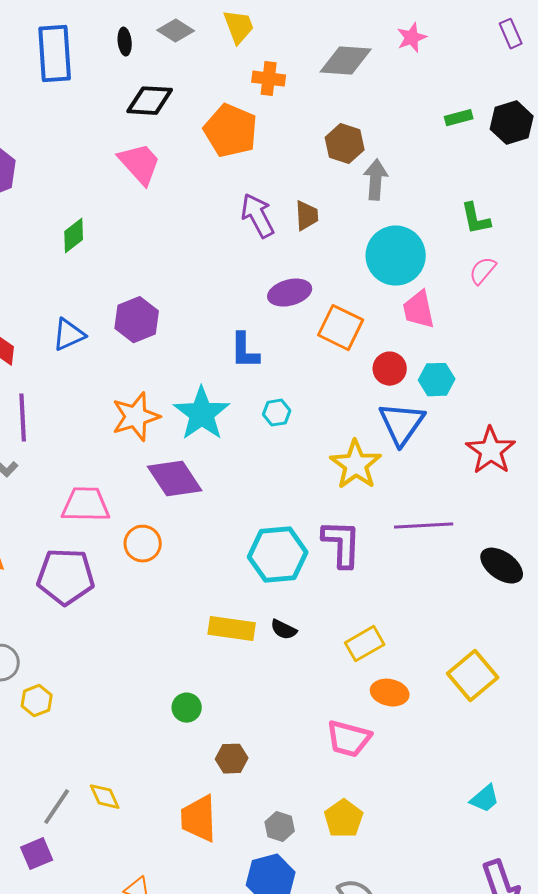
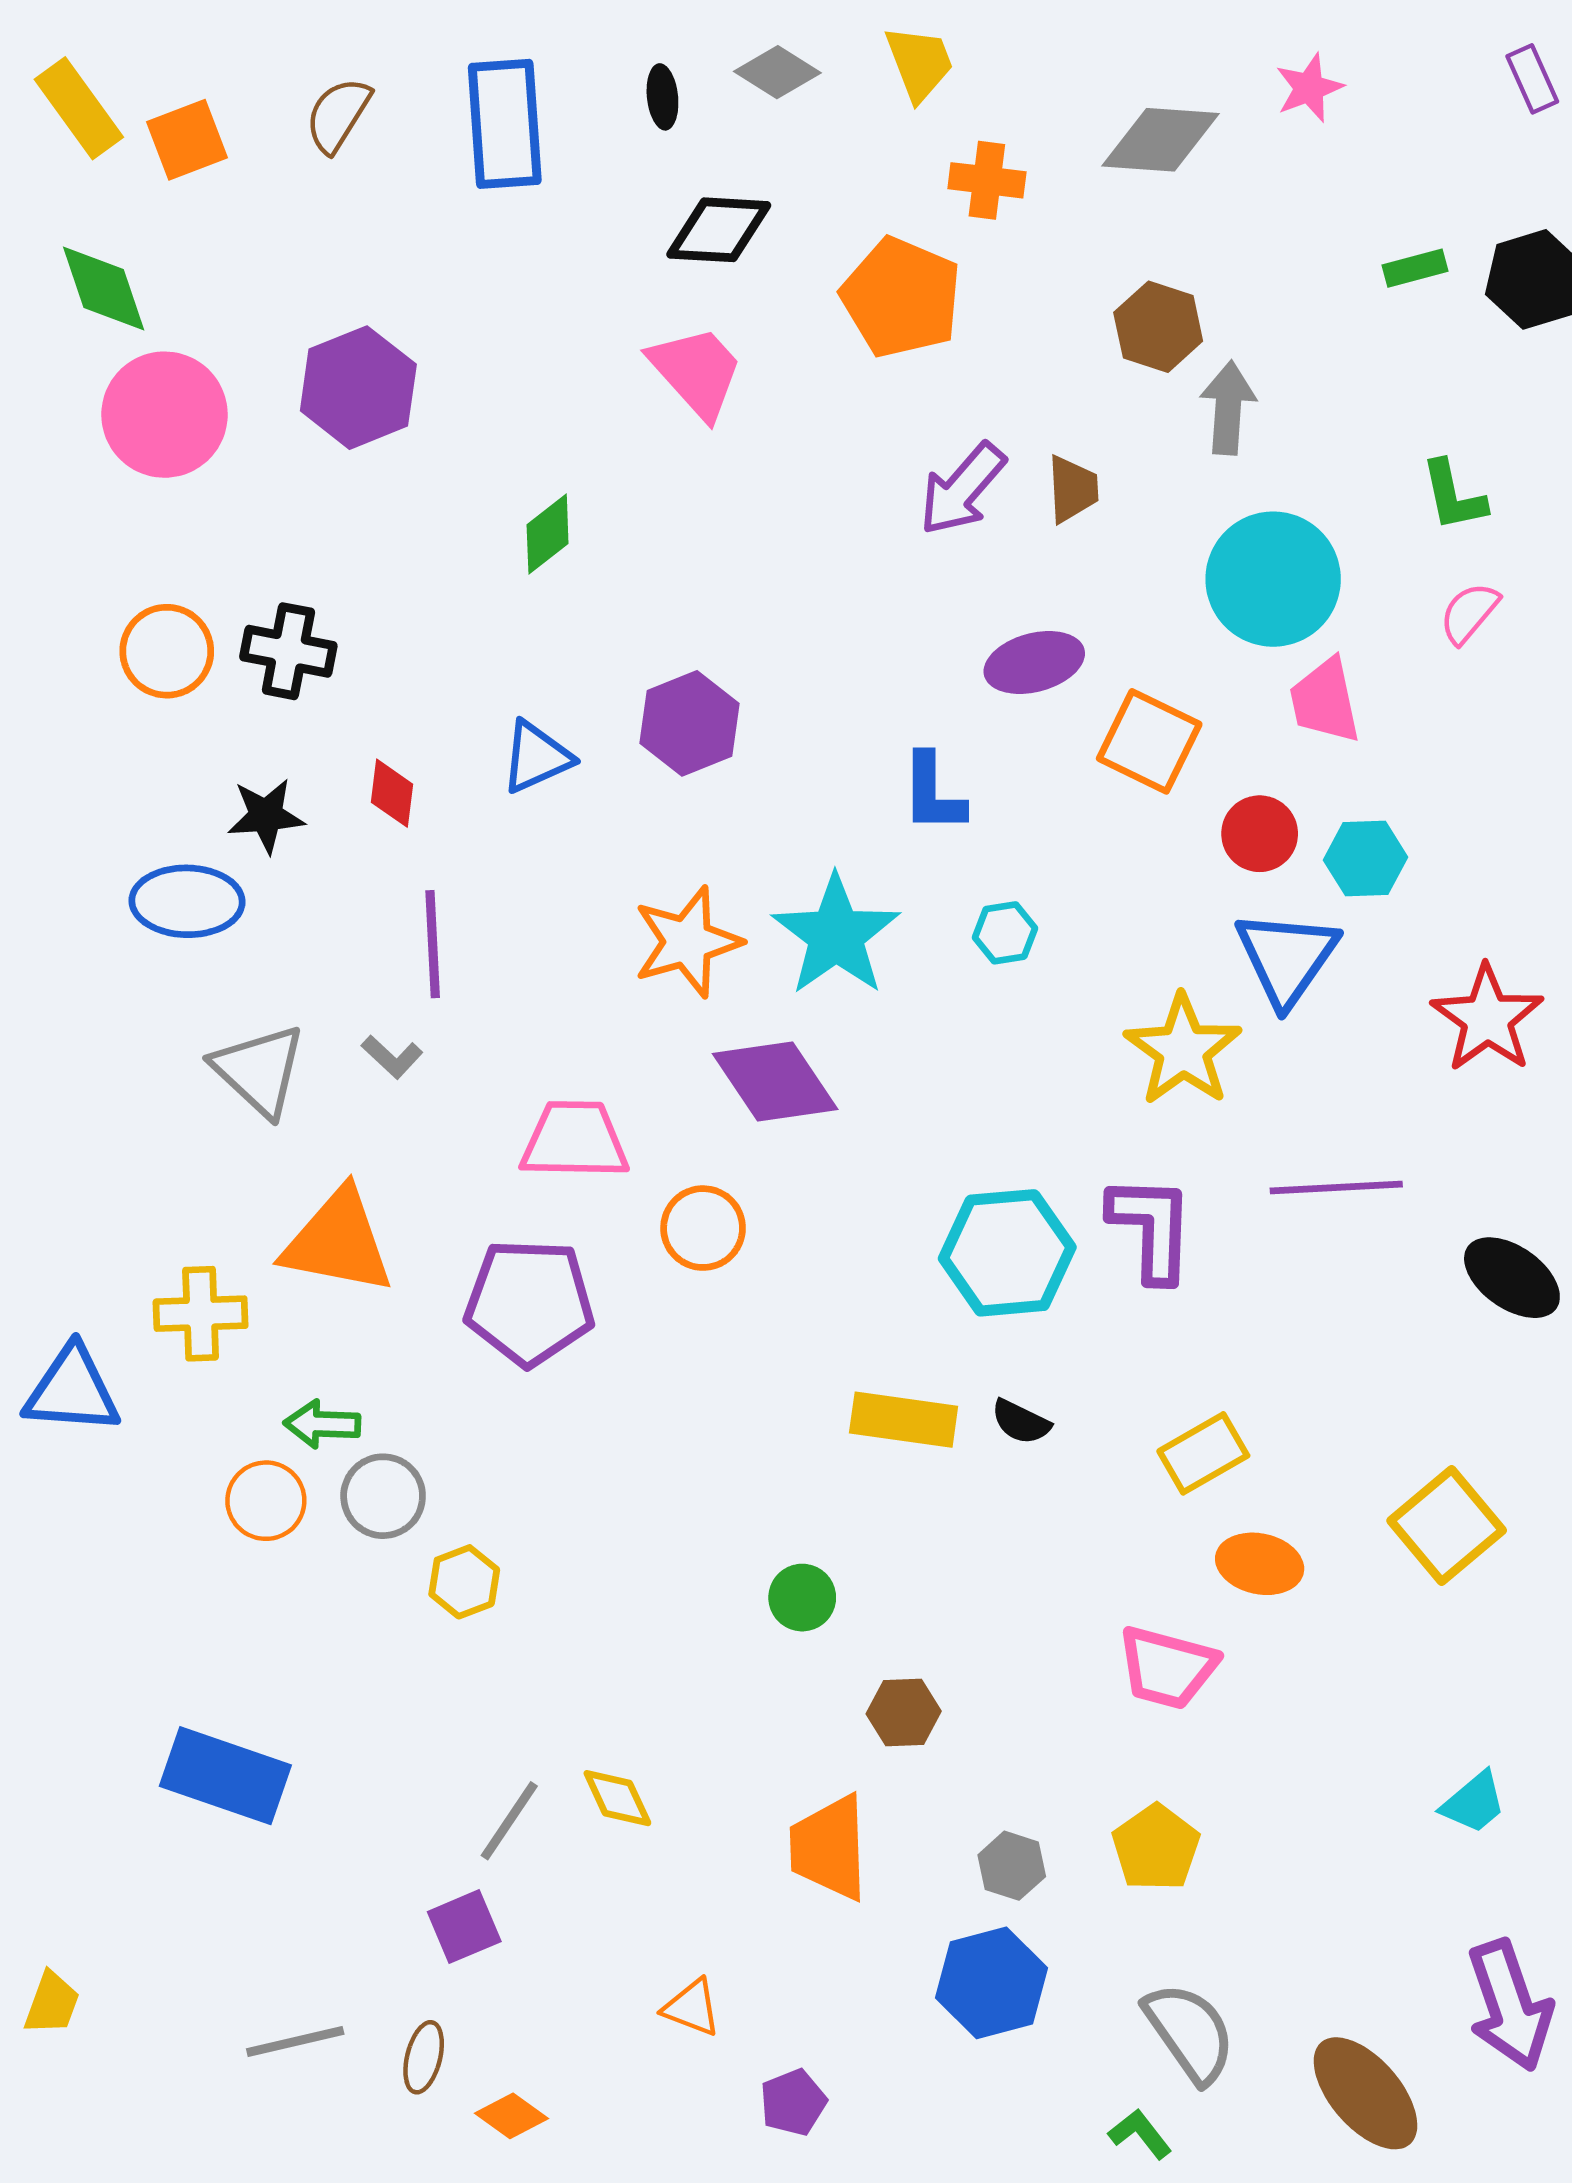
purple arrow: (258, 216) -> (962, 489), turned -111

